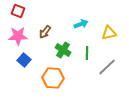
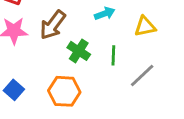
brown arrow: (45, 32) -> (53, 25), size x1.5
blue square: (24, 60) -> (14, 90), moved

